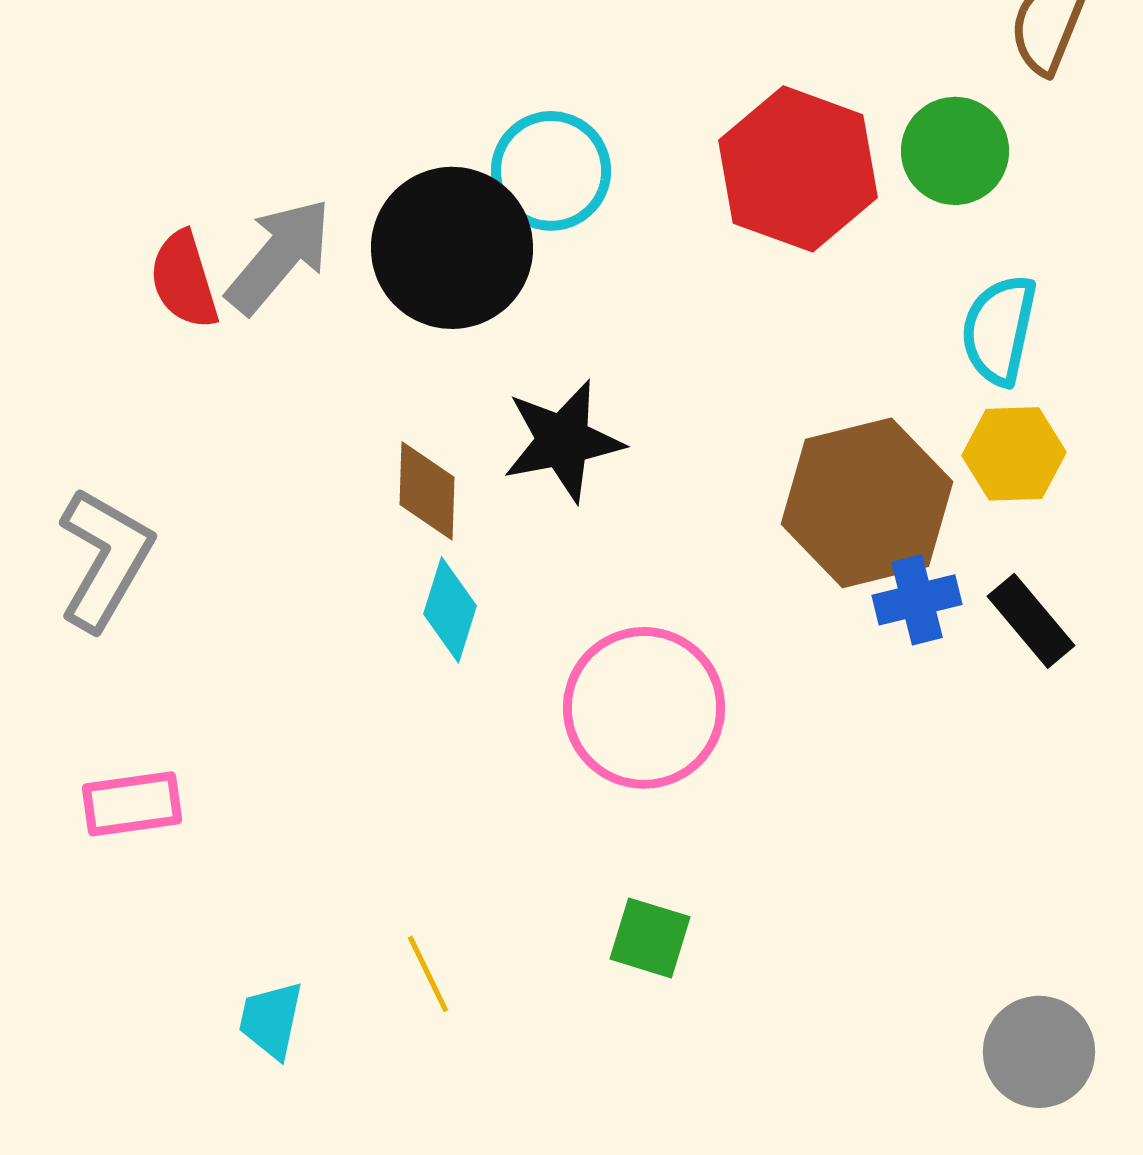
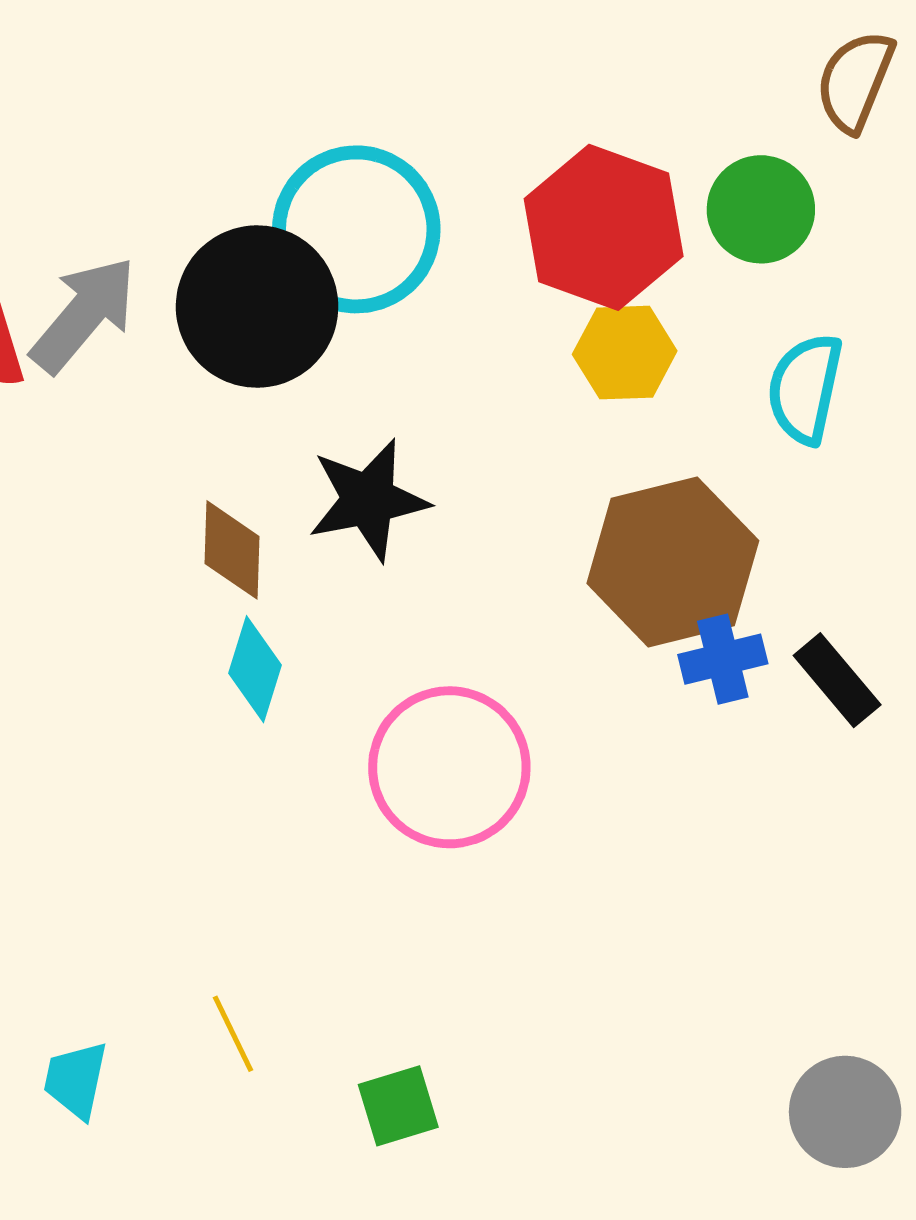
cyan circle: (551, 171) -> (356, 229), size x1.4
yellow hexagon: (1014, 454) -> (625, 353), moved
green square: (650, 938) -> (398, 1106), moved, turned -34

